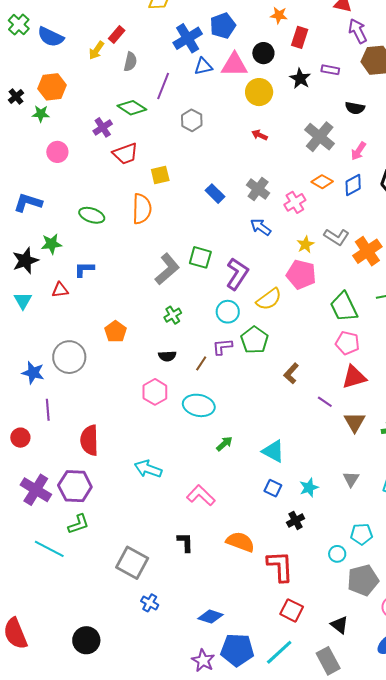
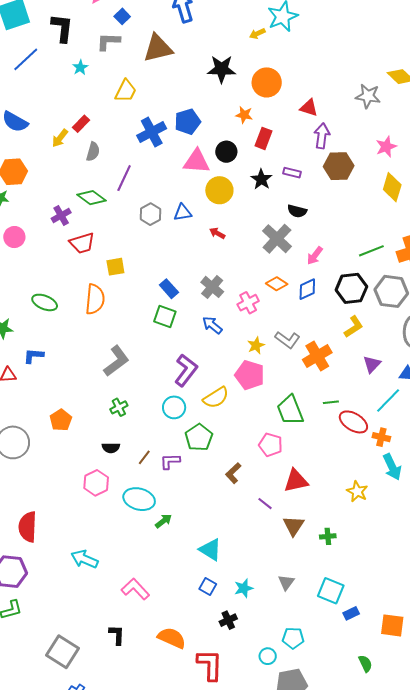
purple arrow: (358, 31) -> (322, 136), turned 30
blue triangle: (203, 66) -> (183, 213), moved
black semicircle: (355, 108) -> (297, 211), moved
green square: (200, 257) -> (165, 317), moved
pink pentagon: (347, 343) -> (271, 445), moved
purple L-shape: (222, 347) -> (170, 461), moved
green arrow: (224, 444) -> (163, 521), moved

